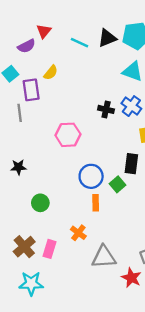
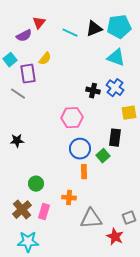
gray line: (20, 113) -> (18, 94), turned -49
pink hexagon: (68, 135) -> (72, 118), moved
green circle: (40, 203) -> (36, 184), moved
orange cross: (78, 233) -> (69, 198), turned -32

